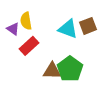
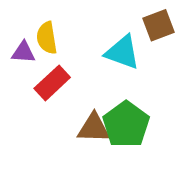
brown square: (88, 26) -> (158, 25), moved
purple triangle: (13, 29) -> (23, 52), turned -32

